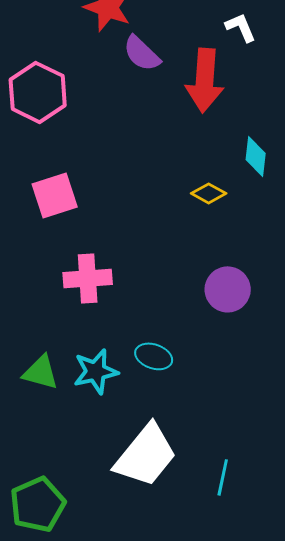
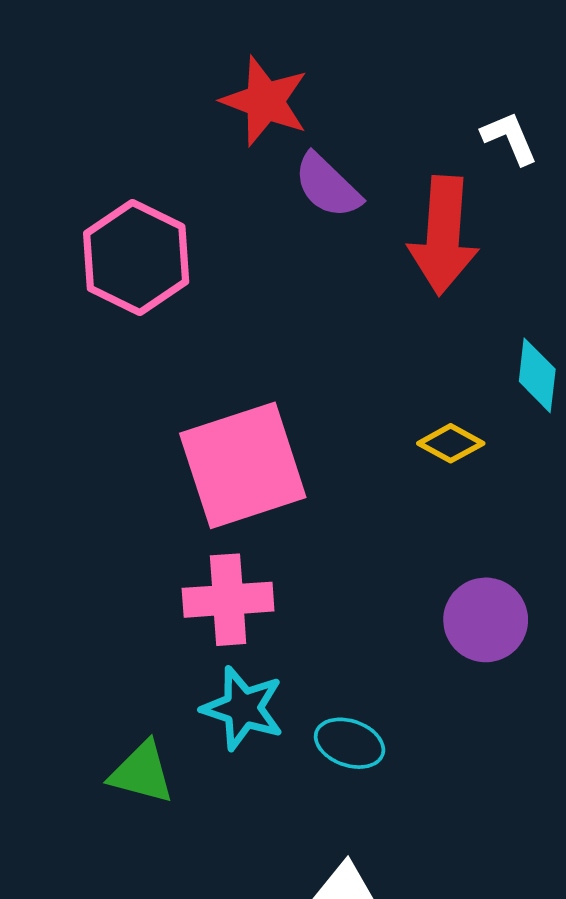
pink square: (55, 195) -> (243, 465), moved, size x1.5
cyan star: (96, 371) -> (243, 708), moved, turned 30

